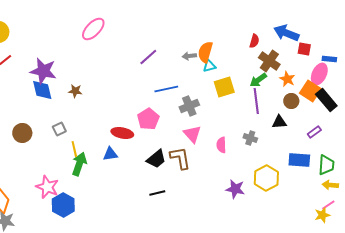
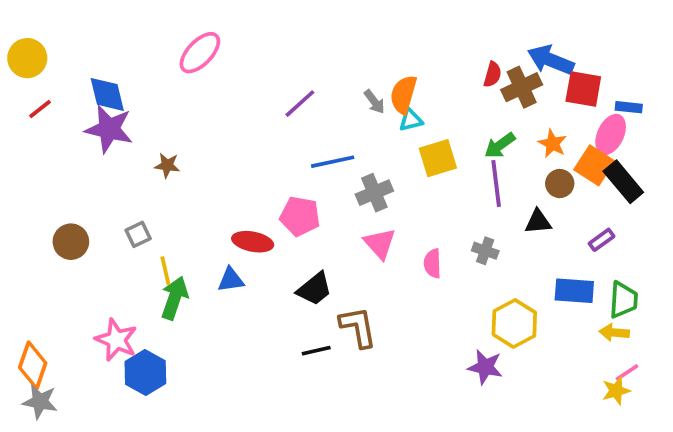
red square: (304, 49) -> (583, 89), size x1.5
gray arrow: (189, 56) -> (374, 102), turned -120
brown cross: (269, 61) -> (522, 87), moved, turned 30
blue diamond: (42, 90) -> (107, 94), moved
pink pentagon: (148, 119) -> (300, 216), turned -30
brown L-shape: (180, 158) -> (358, 327), moved
yellow arrow: (330, 185) -> (614, 333), moved
purple star: (235, 189) -> (485, 367), moved

